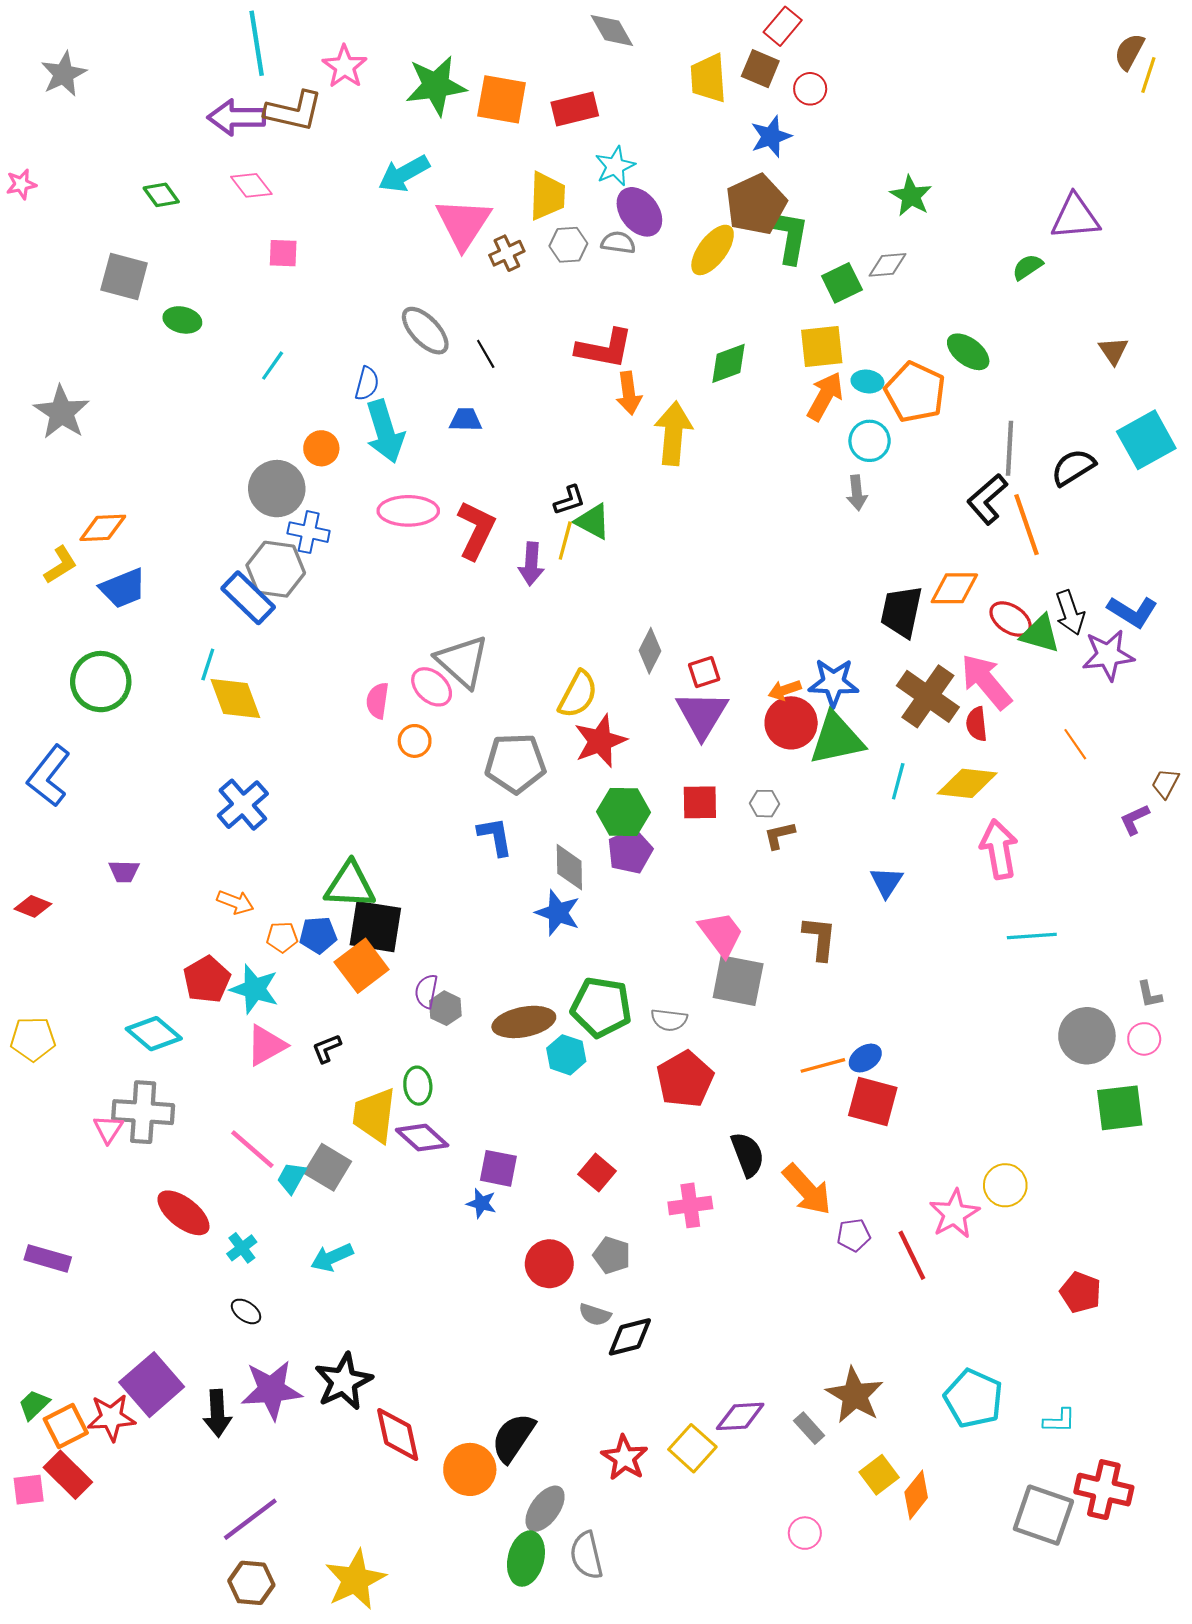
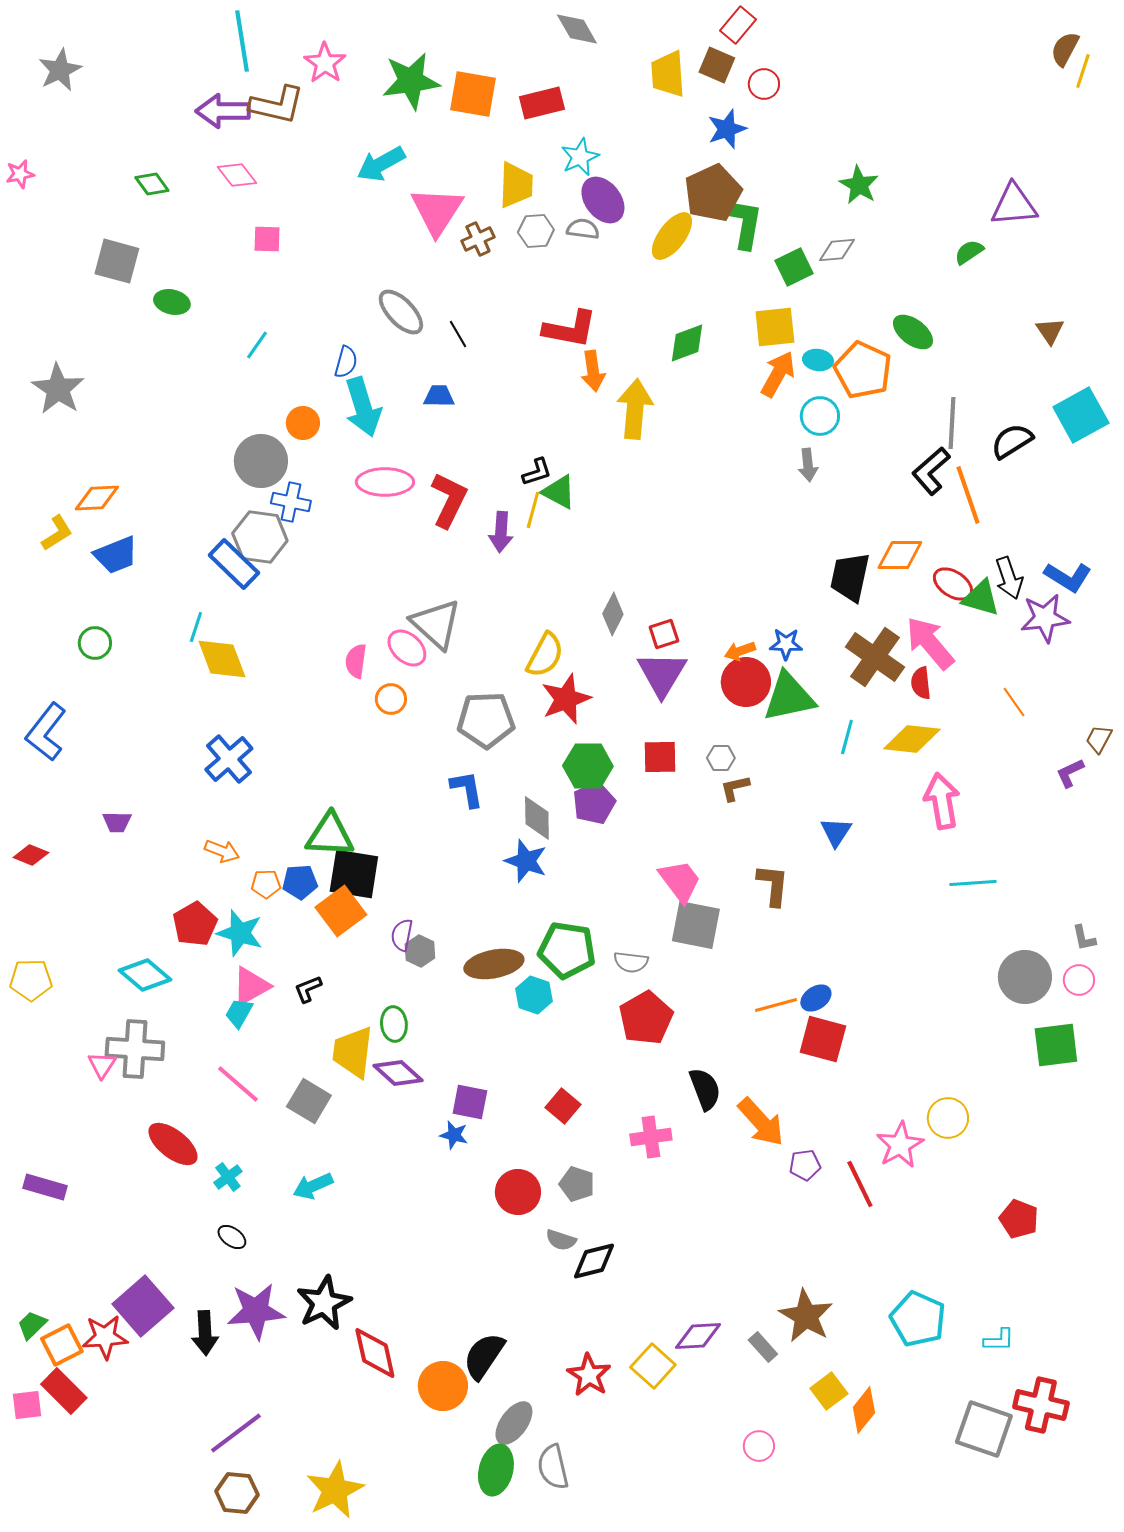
green circle: (101, 682) -> (95, 643), size x0.6
blue star: (833, 683) -> (786, 644), size x0.7
cyan trapezoid: (292, 1178) -> (239, 1013), moved

